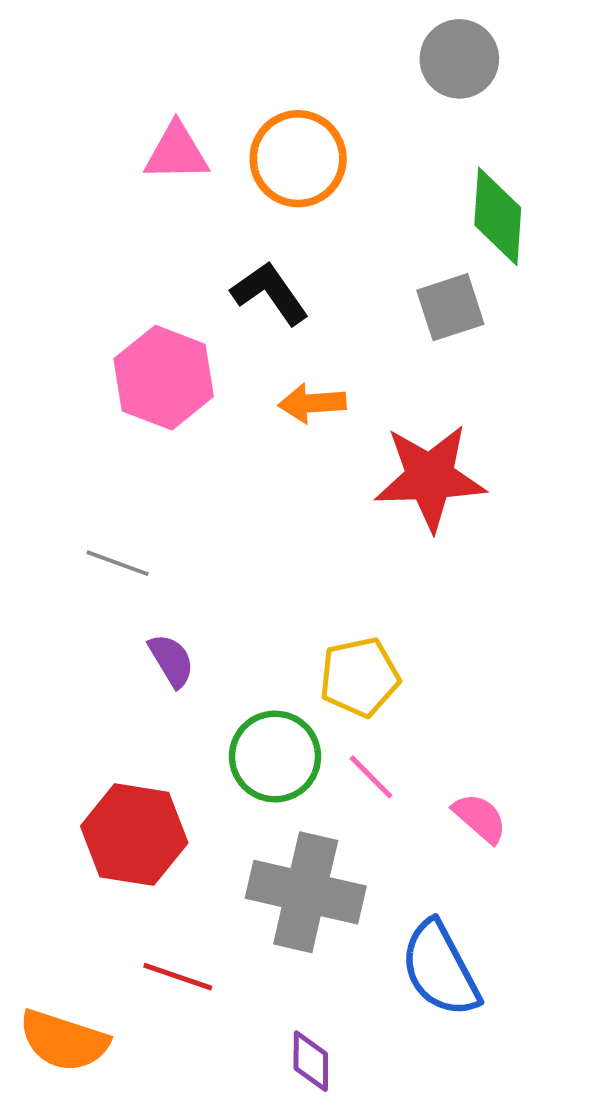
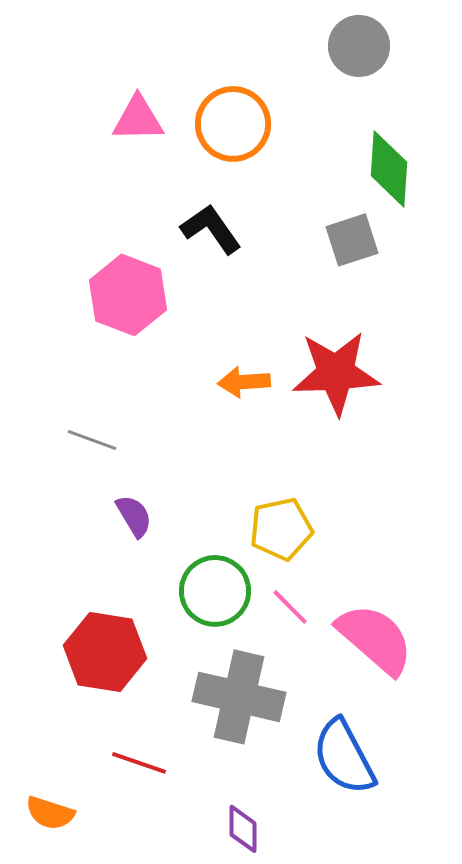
orange arrow: (312, 403) -> (244, 382), moved
pink semicircle: (480, 818) -> (375, 639), size x1.8
orange semicircle: (64, 1041) -> (50, 813), size x0.7

